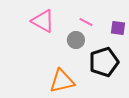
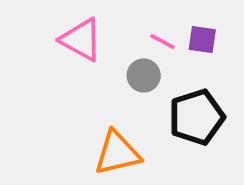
purple square: (118, 28) -> (202, 40), moved

